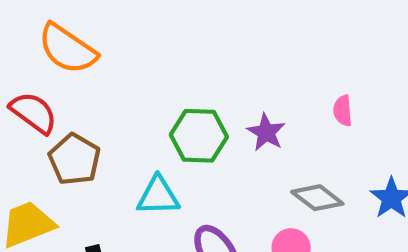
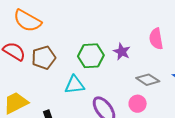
pink semicircle: (343, 111) -> (156, 39), size x1.5
brown pentagon: (74, 159) -> (44, 58), moved, turned 30

